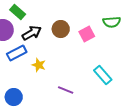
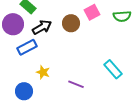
pink square: (87, 34) -> (92, 12), moved
yellow star: (39, 65) -> (43, 72), moved

